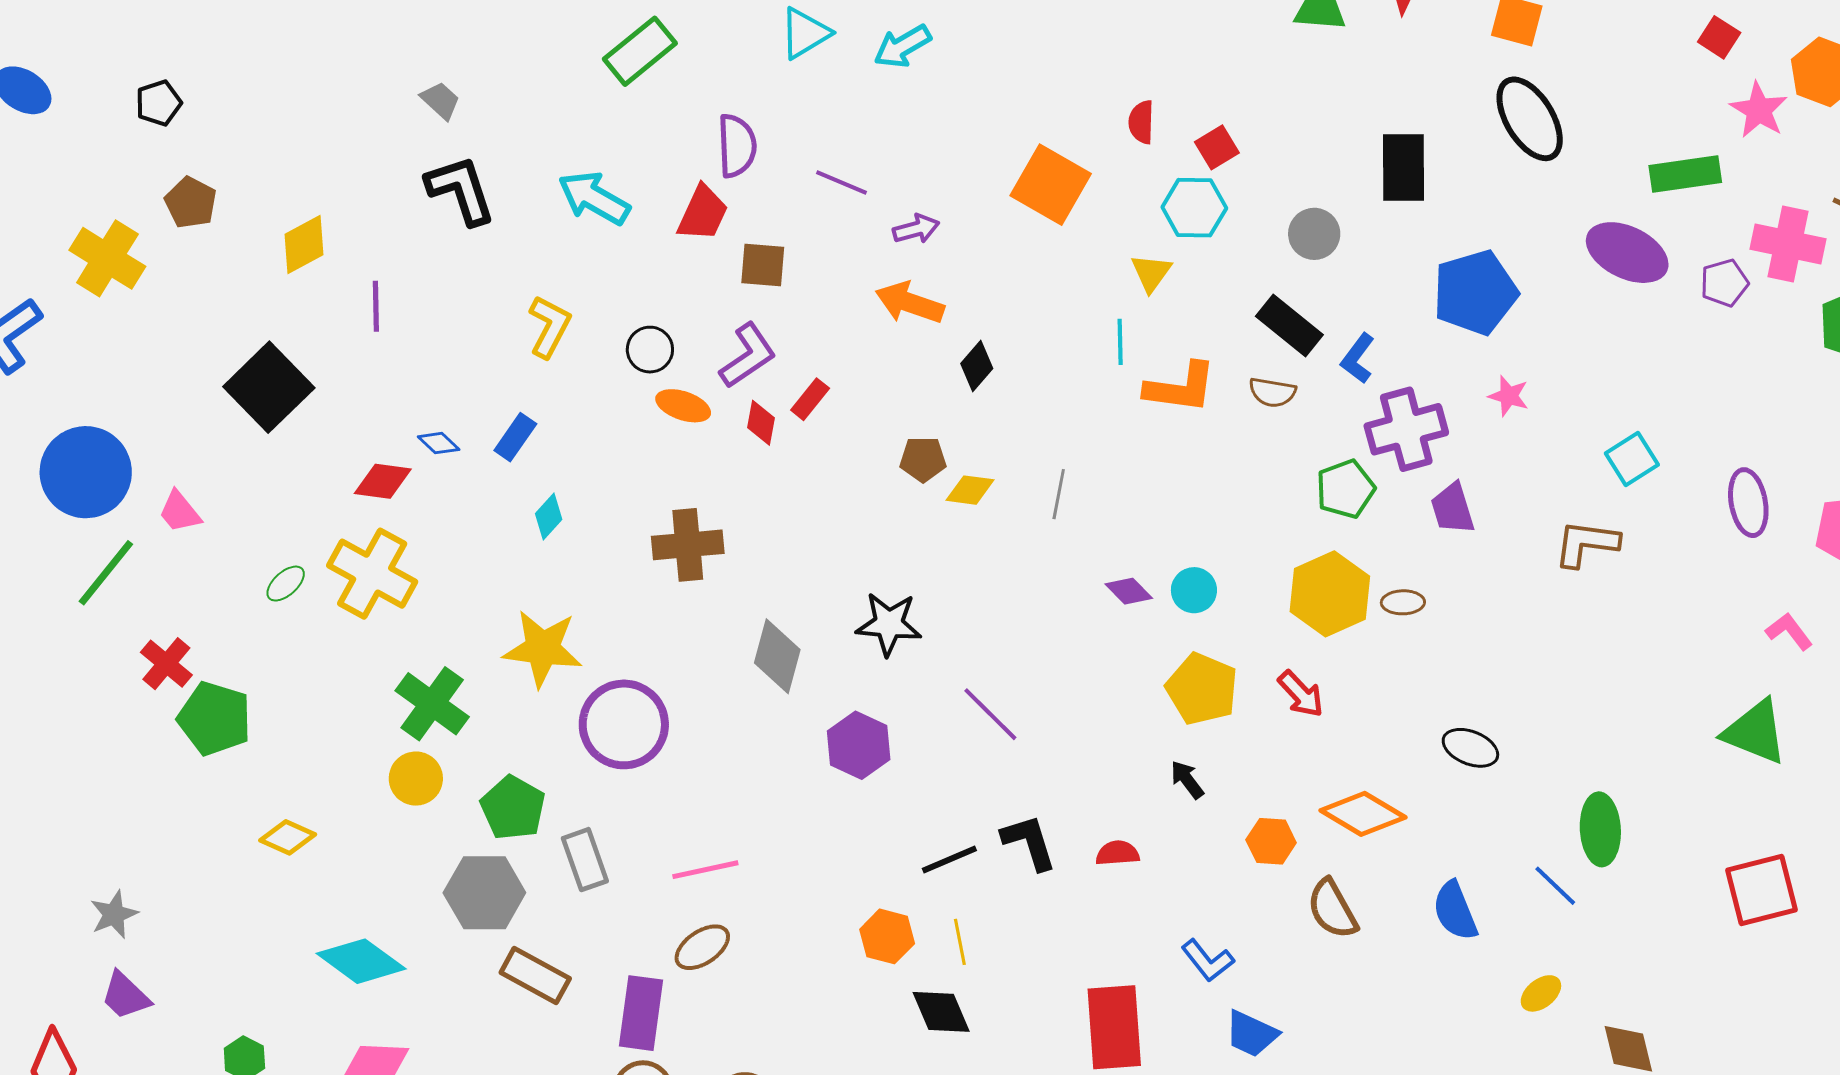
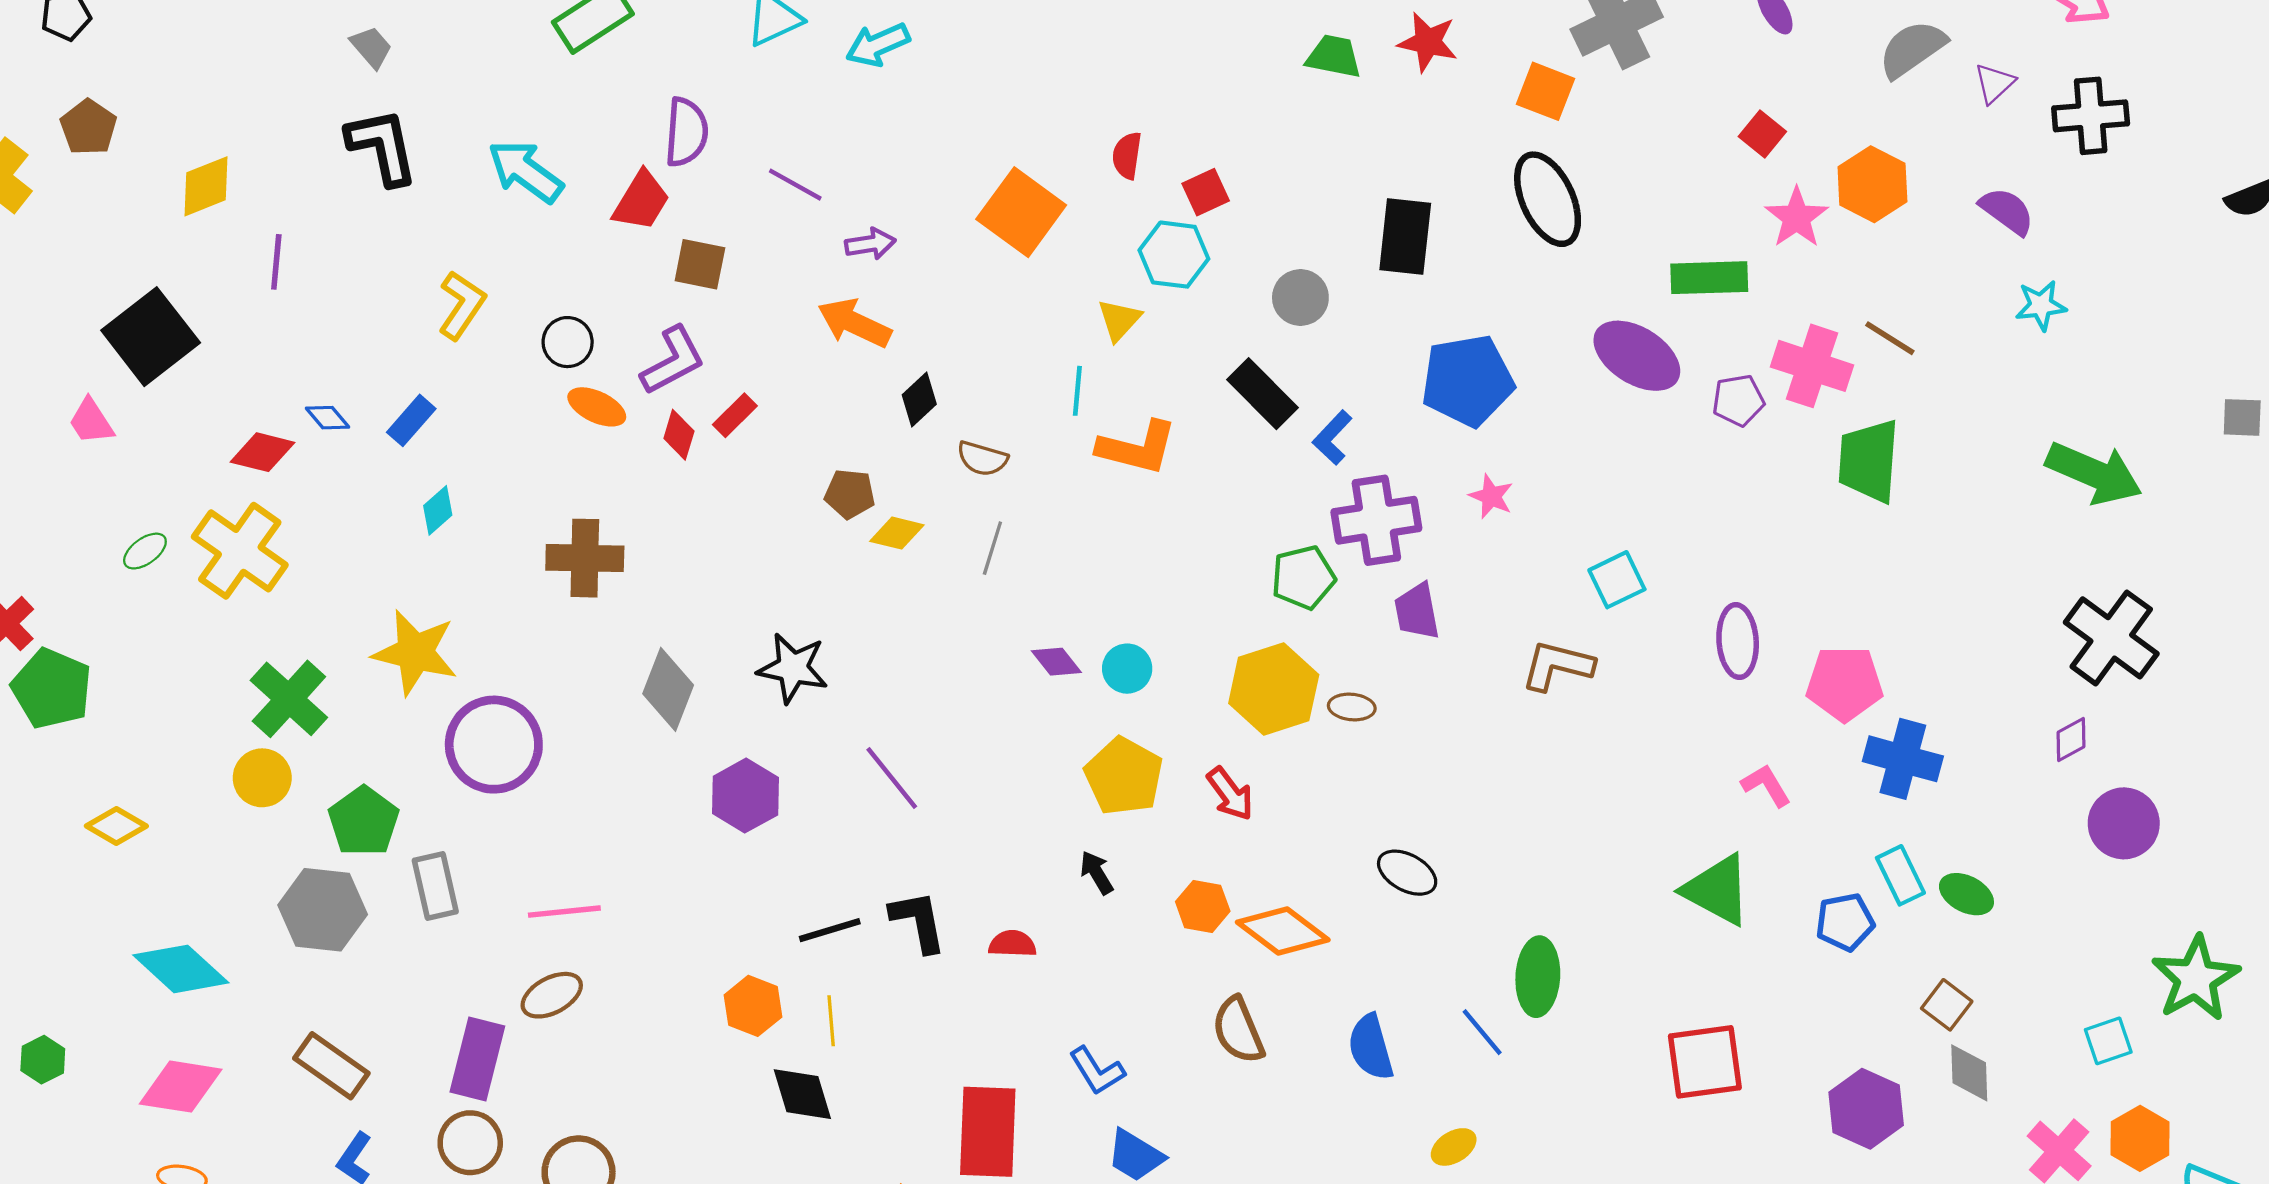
brown semicircle: (1272, 392) -> (982, 459), moved
pink trapezoid: (180, 512) -> (91, 421), moved
orange hexagon: (1271, 841) -> (1203, 906), moved
brown rectangle: (535, 976) -> (331, 1066), moved

